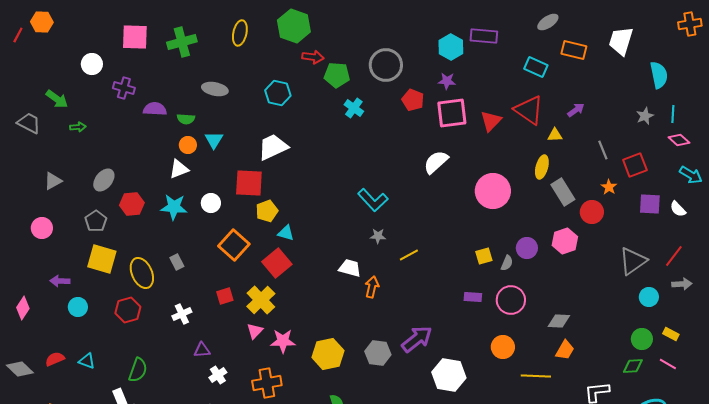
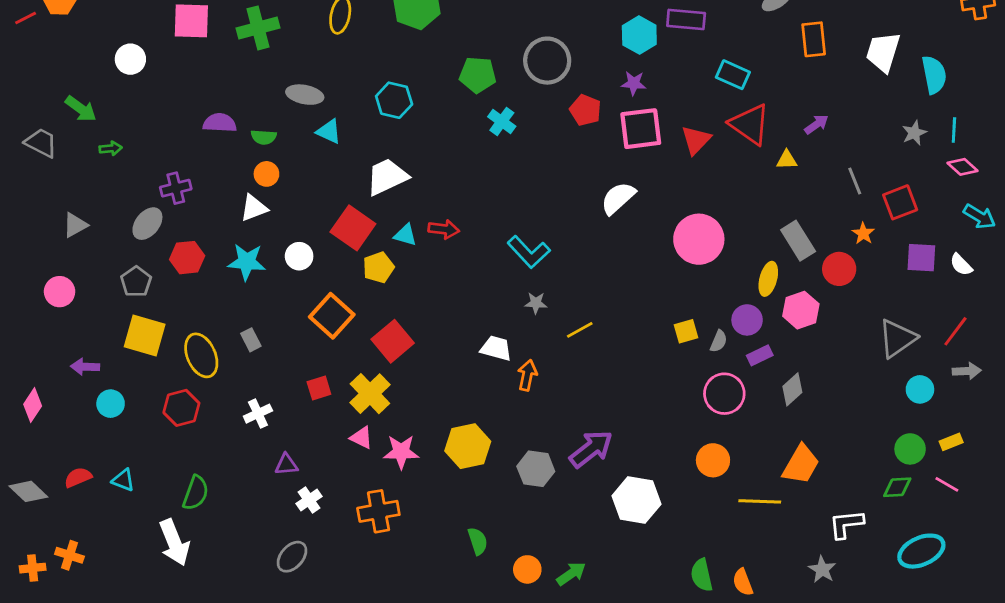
red line: (18, 35) -> (26, 18), turned 35
white trapezoid: (621, 41) -> (883, 52), moved
orange rectangle: (574, 50) -> (814, 39), turned 70
red arrow: (313, 57) -> (444, 229), moved
cyan rectangle: (536, 67) -> (733, 75), moved
purple cross: (124, 88) -> (176, 188), moved, turned -30
cyan triangle: (214, 140) -> (329, 131), moved, turned -36
yellow ellipse: (542, 167) -> (768, 279), moved
red square: (249, 183) -> (353, 228), turned 32
cyan triangle: (286, 233) -> (405, 235), moved
purple rectangle: (473, 297) -> (760, 355), moved, turned -30
gray diamond: (559, 321) -> (792, 389), moved, turned -45
pink triangle: (255, 331) -> (361, 438), turned -48
yellow rectangle: (671, 334) -> (951, 442), turned -49
orange trapezoid: (565, 350) -> (801, 465), size x1.4
yellow hexagon: (328, 354) -> (468, 446), moved

